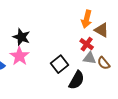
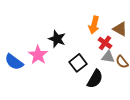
orange arrow: (87, 19) -> (94, 25), moved
black star: (21, 37) -> (57, 39), moved

